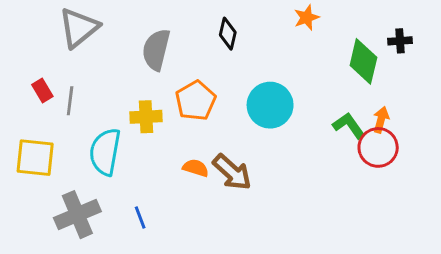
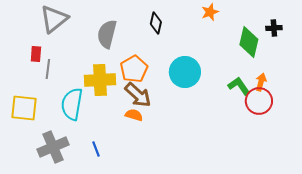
red rectangle: (42, 91) -> (36, 54), moved, turned 35
yellow cross: (146, 117) -> (100, 80), size x1.4
brown arrow: (232, 172) -> (138, 95), moved

